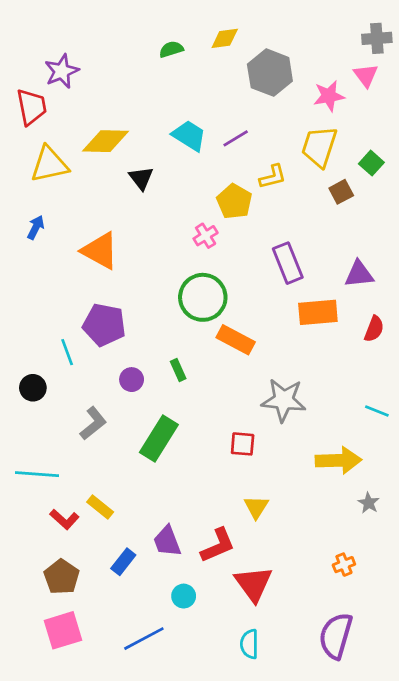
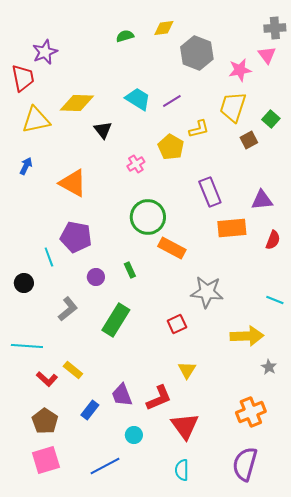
pink cross: (206, 236) -> (136, 164), moved
red square: (243, 444) -> (177, 324), turned -30
orange cross: (344, 565) -> (251, 412), size x1.8

